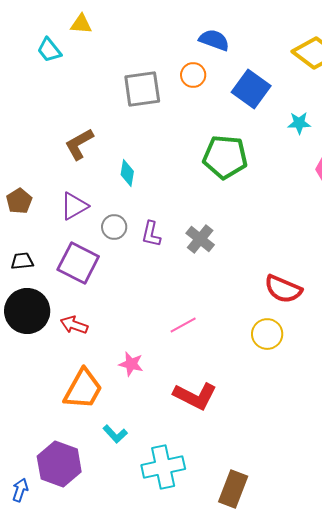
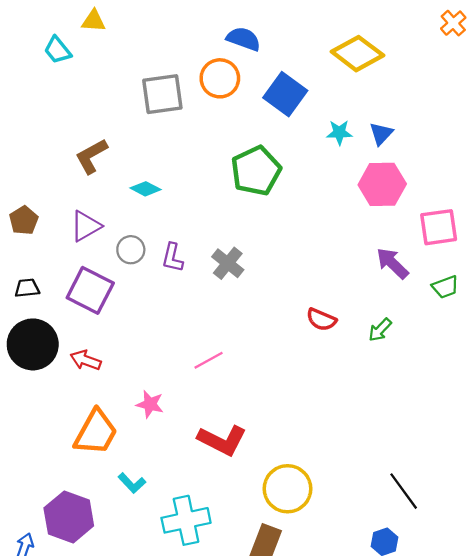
orange circle: (193, 75) -> (220, 78), size x1.4
green pentagon: (225, 157) -> (256, 171), turned -30
cyan diamond: (127, 173) -> (145, 189), turned -72
red semicircle: (283, 289) -> (321, 320), size x0.7
yellow circle: (267, 334) -> (288, 489), moved, size x1.4

